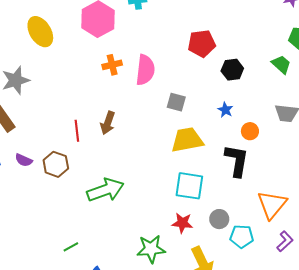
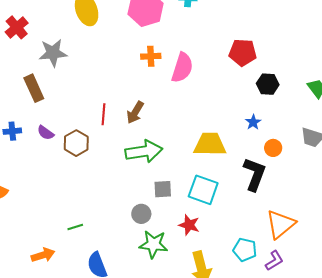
gray square: (176, 102) -> (163, 189), moved, turned -30
green arrow: (105, 190) -> (144, 151), moved
gray circle: (219, 219) -> (141, 214), moved
purple L-shape: (285, 241) -> (274, 261), moved

